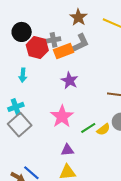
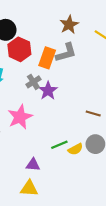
gray cross: (53, 40) -> (33, 82), moved, turned -32
orange rectangle: (64, 51) -> (47, 58), turned -60
pink star: (62, 116) -> (20, 117), moved

